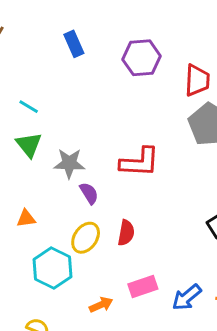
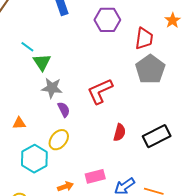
green triangle: (29, 145) -> (42, 62), moved
red L-shape: (140, 162) -> (100, 91), turned 148
red semicircle: (126, 233) -> (120, 132), moved

